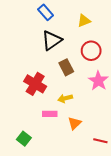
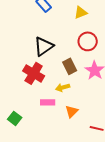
black triangle: (52, 40) -> (44, 46), moved
brown rectangle: (66, 67) -> (70, 66), moved
green square: (24, 139) -> (15, 118), moved

